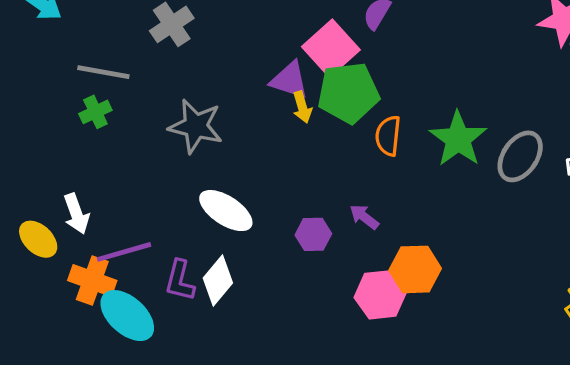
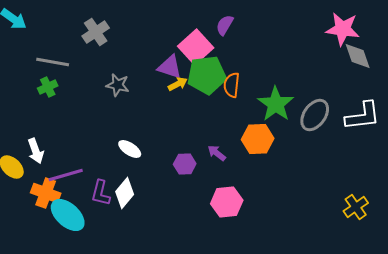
yellow arrow: (302, 107) -> (178, 84), turned -102
gray star: (196, 126) -> (118, 85), moved, size x0.7
orange semicircle: (388, 136) -> (232, 85), moved
white ellipse: (226, 211) -> (130, 149), size x0.7
orange hexagon: (415, 269) -> (258, 139), moved

